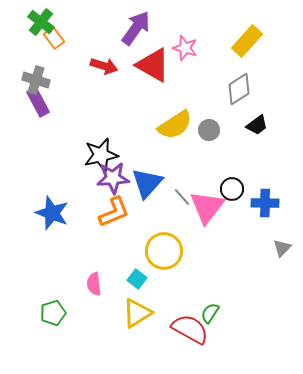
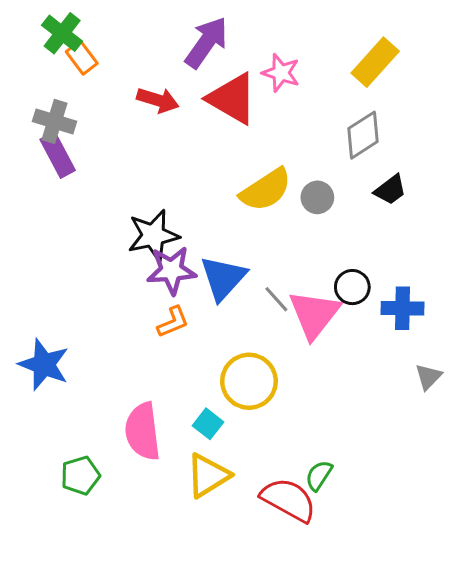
orange L-shape: (114, 212) -> (173, 322), size x0.7
blue star: (52, 213) -> (44, 365), moved
pink semicircle: (94, 284) -> (143, 431), size x1.6

